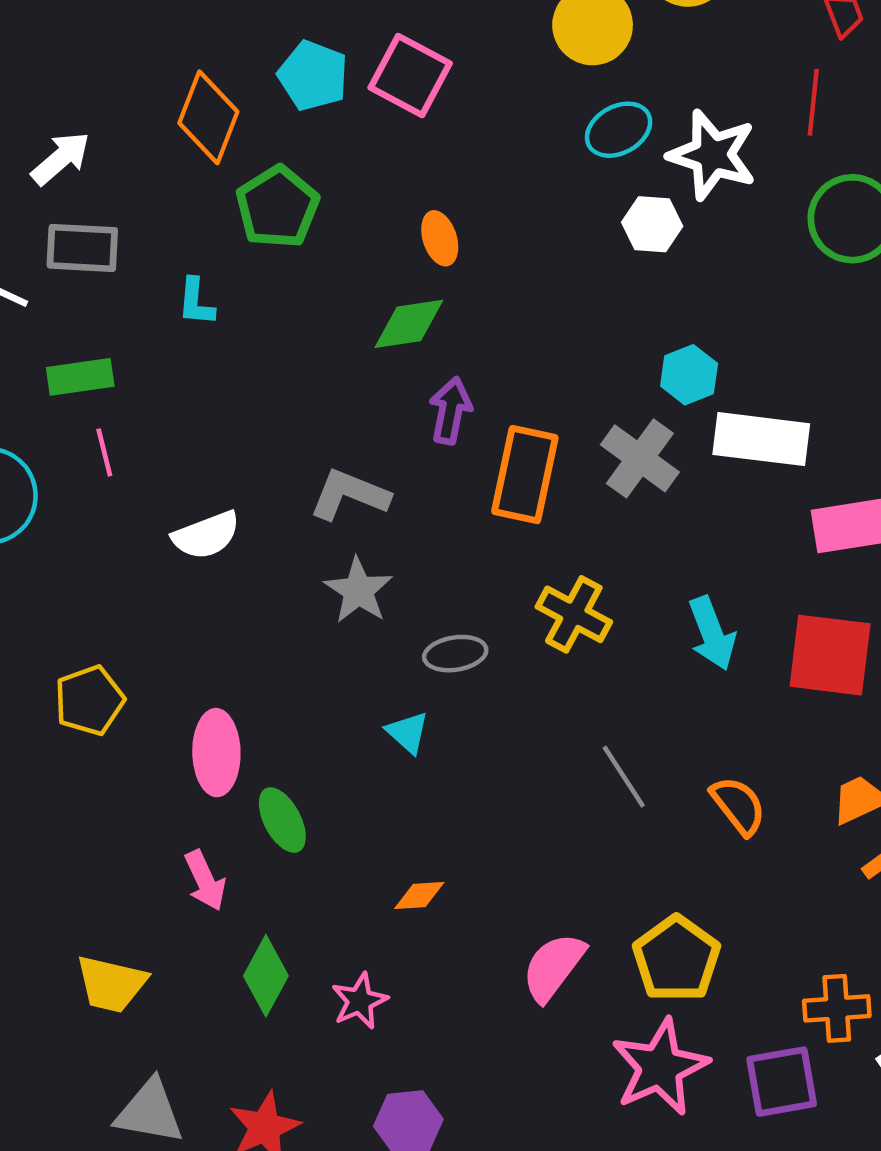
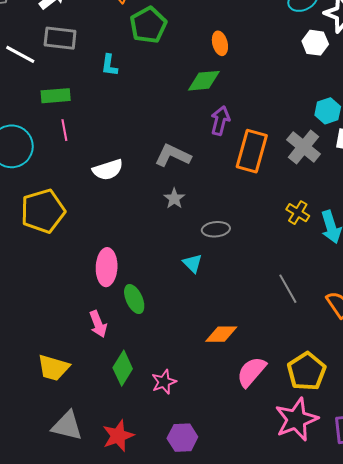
gray star: (358, 590) -> (174, 198), size x0.7
yellow cross: (574, 614) -> (298, 213), moved, size x0.7
yellow pentagon: (90, 700) -> (43, 211), moved, size x1.4
orange diamond: (419, 896) -> (221, 334), moved, size x1.4

